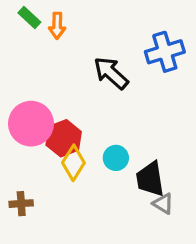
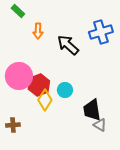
orange arrow: (57, 26) -> (38, 31), moved
cyan circle: (116, 158) -> (65, 90), moved

